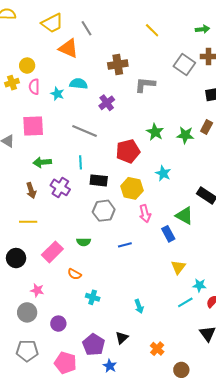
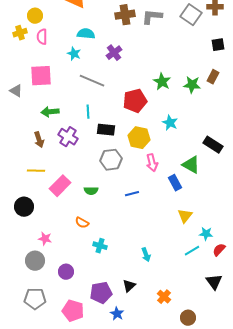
gray L-shape: (145, 85) -> (152, 17), moved
cyan star: (57, 94) -> (74, 54), moved
pink rectangle: (52, 252) -> (60, 186), moved
purple pentagon: (94, 345) -> (101, 293), turned 30

